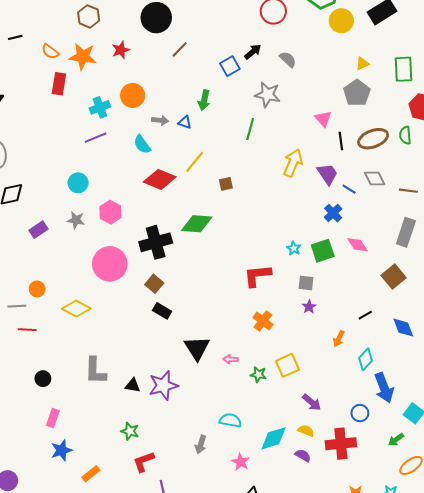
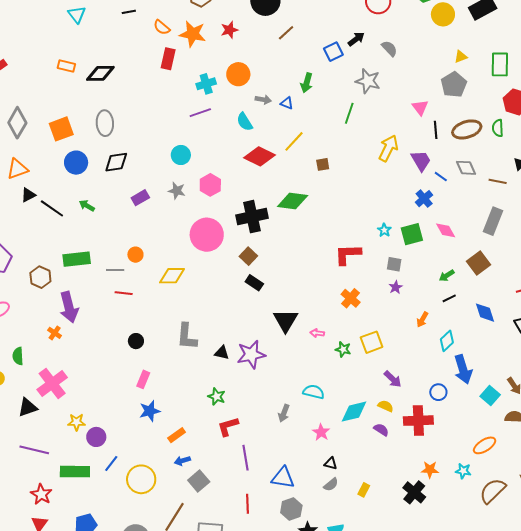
yellow diamond: (76, 309) -> (172, 276), turned -32
green arrow: (396, 440) -> (447, 276), moved

